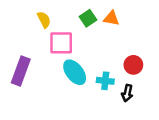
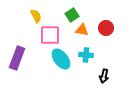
orange triangle: (111, 18) -> (82, 30), moved
red circle: (133, 65) -> (106, 28), moved
cyan cross: (105, 81) -> (86, 55), moved

